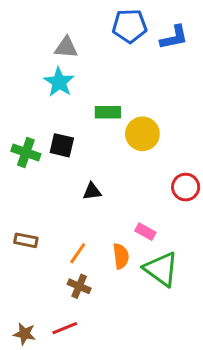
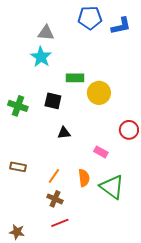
black square: (62, 145) -> (53, 101), moved
pink rectangle: (145, 232) -> (101, 152), moved
red line: (65, 328) -> (60, 223), moved

